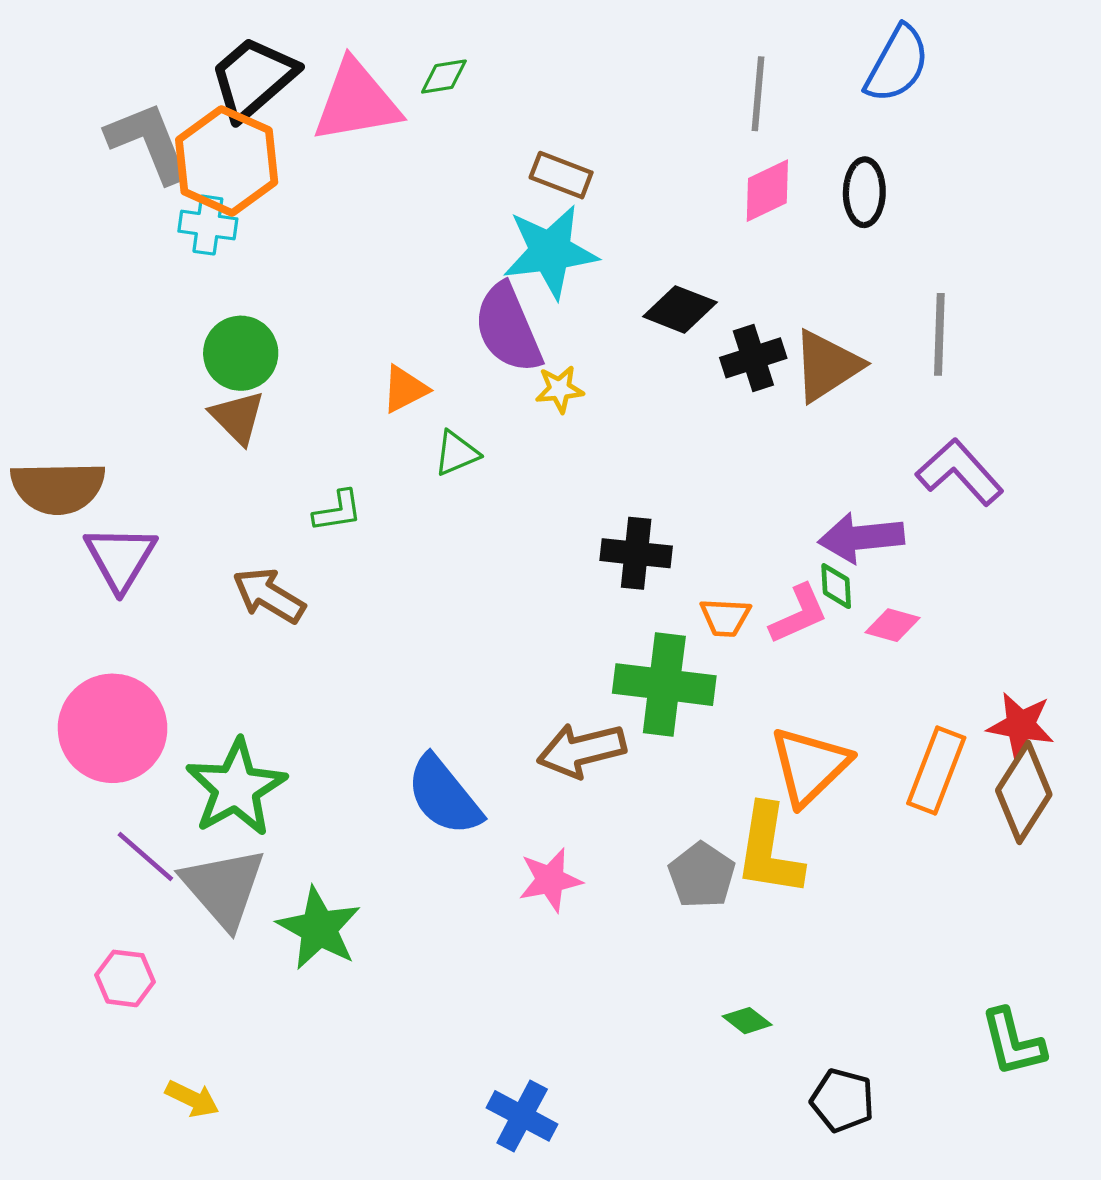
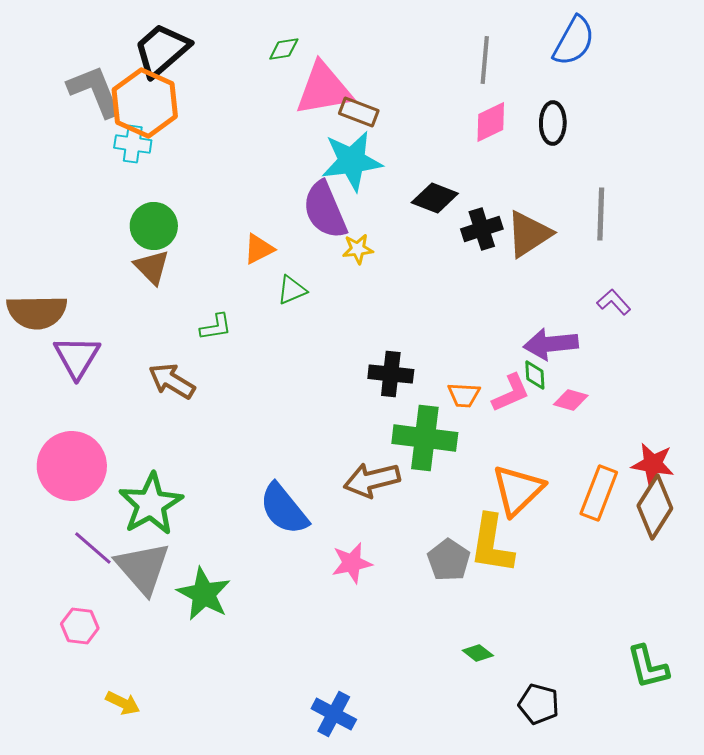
pink triangle: (356, 102) -> (324, 89), moved
purple L-shape: (960, 472) -> (614, 302), size x0.6
black cross: (636, 553) -> (391, 374), moved

